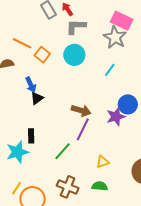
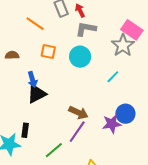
orange line: (22, 43) -> (35, 24), moved
orange square: (42, 55) -> (48, 52), turned -35
black triangle: (37, 98) -> (37, 94), size x1.5

